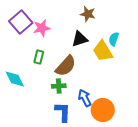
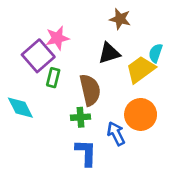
purple square: (21, 22) -> (38, 56), moved
yellow trapezoid: (103, 51) -> (141, 69), turned 85
brown semicircle: (66, 66) -> (90, 90), turned -55
orange circle: (103, 110) -> (141, 114), moved

